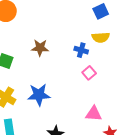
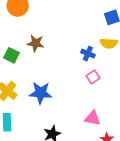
brown star: (40, 48) -> (36, 43), moved

